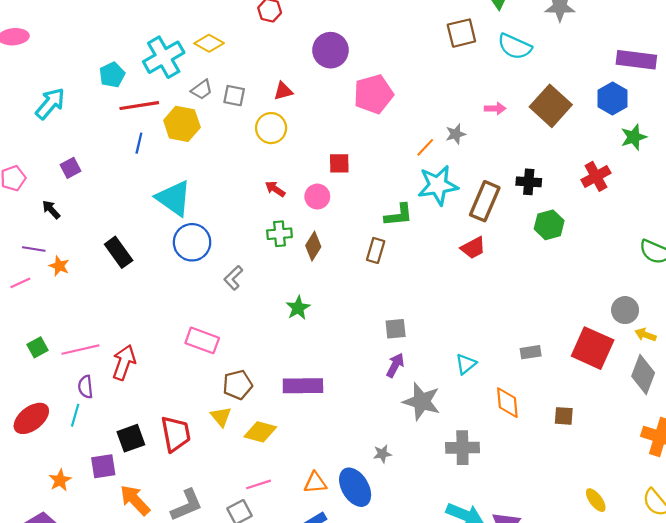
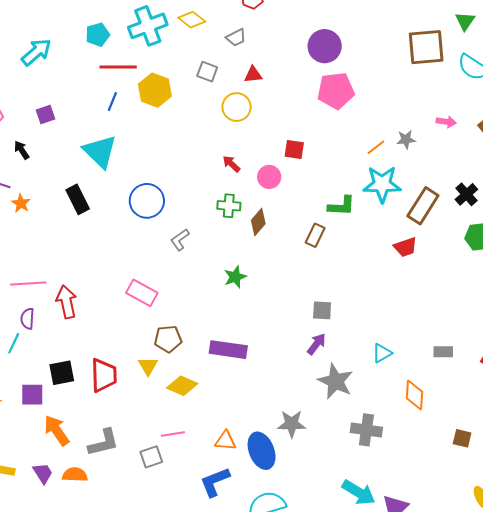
brown square: (461, 33) -> (426, 47), size x1.4
purple circle: (330, 50) -> (325, 46), moved
gray trapezoid: (202, 90) -> (236, 38), moved
black cross: (529, 182) -> (466, 194), turned 35
cyan triangle: (174, 198) -> (100, 152), moved
red arrow: (124, 362) -> (66, 302), turned -40
brown square: (564, 416) -> (462, 438), moved
gray star: (382, 454) -> (292, 424), size x1.6

